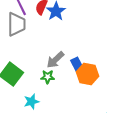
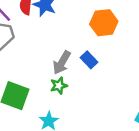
orange hexagon: (87, 74) -> (104, 23), moved

